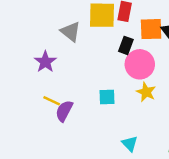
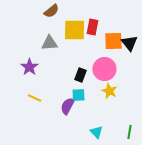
gray triangle: (71, 32) -> (49, 43), turned -42
black rectangle: (126, 45) -> (80, 75), moved
purple semicircle: (64, 111) -> (67, 106), moved

